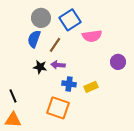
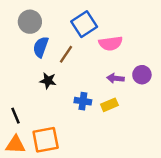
gray circle: (41, 18) -> (30, 22), moved
purple arrow: (58, 65) -> (115, 78), moved
orange square: (58, 108) -> (46, 140), moved, turned -30

